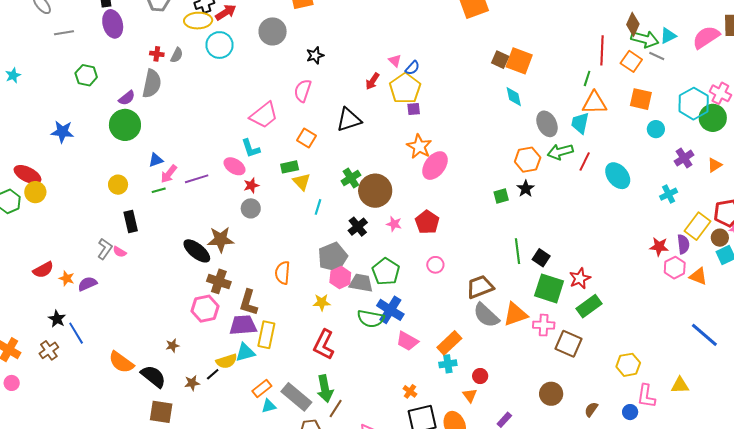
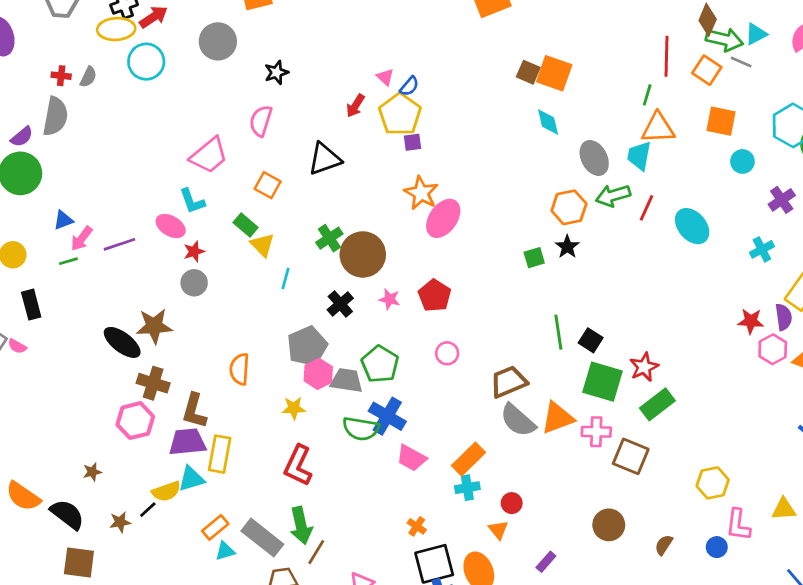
green rectangle: (290, 167) -> (246, 225), turned 54

